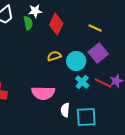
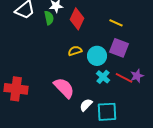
purple square: (98, 53) -> (119, 48), turned -30
pink semicircle: (43, 93) -> (64, 88), turned -135
white semicircle: (65, 110) -> (86, 105), turned 40

